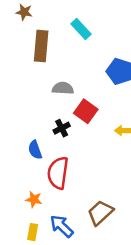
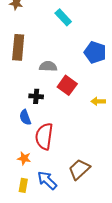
brown rectangle: (41, 46) -> (18, 47), moved
black cross: (62, 128) -> (36, 96), moved, turned 32

